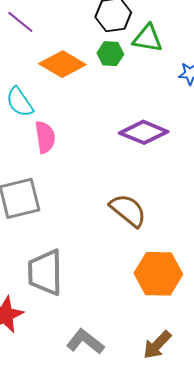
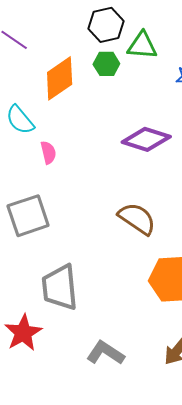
orange diamond: (62, 64) -> (60, 78), turned -60
pink semicircle: (45, 137) -> (48, 153), size x0.7

